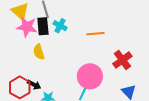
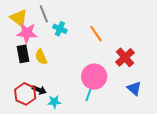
black rectangle: (43, 26) -> (23, 54), moved
orange line: (96, 34) -> (96, 34), turned 66

